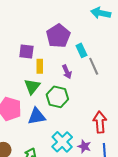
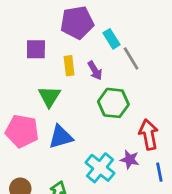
purple pentagon: (58, 36) -> (77, 23), turned 30
yellow rectangle: (40, 66) -> (69, 66), moved
green hexagon: (57, 97) -> (113, 103), moved
purple star: (84, 146) -> (130, 159), moved

